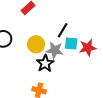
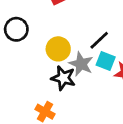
black star: (45, 63) -> (63, 78), turned 30

